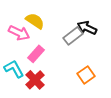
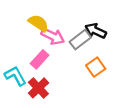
pink arrow: (19, 33) -> (53, 36), moved
orange square: (86, 75) -> (96, 67), moved

